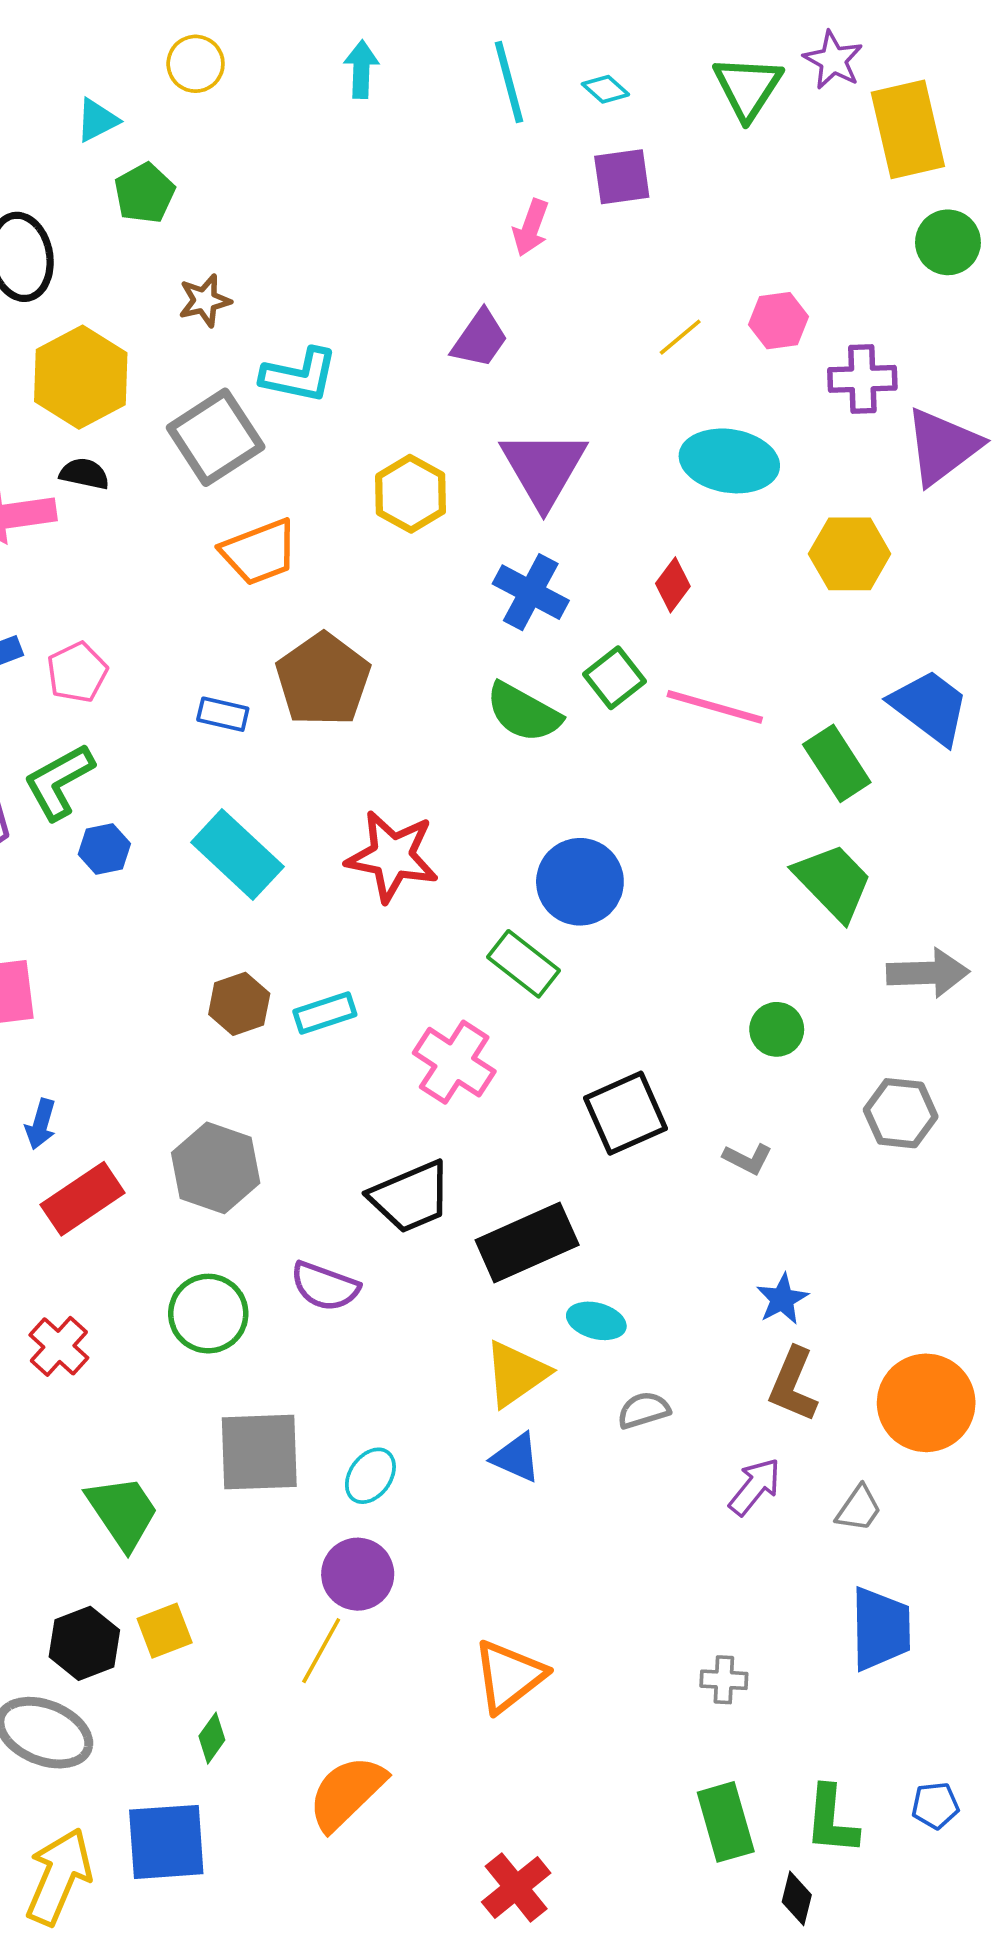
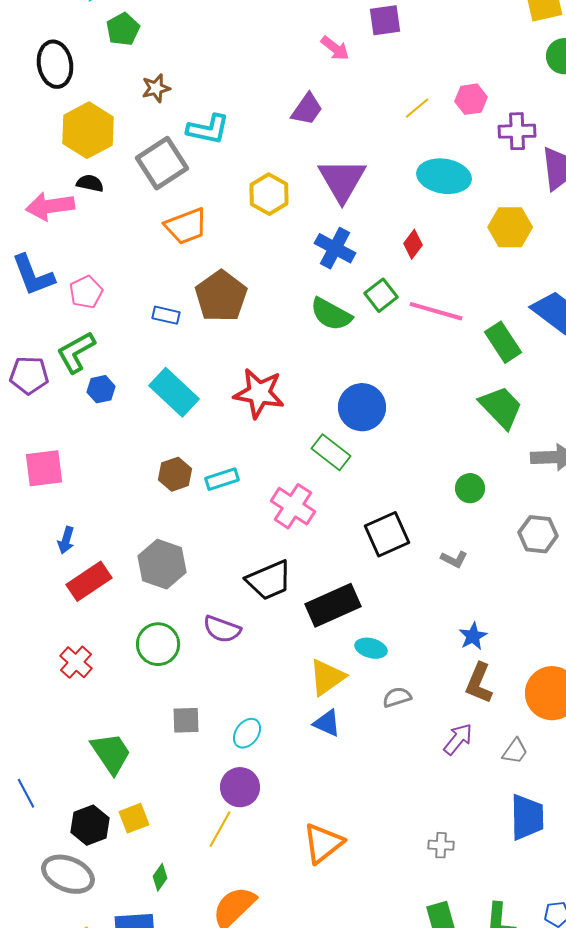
pink arrow: (531, 228) -> (335, 48), turned -72
gray square: (259, 1452) -> (186, 720), size x0.6

